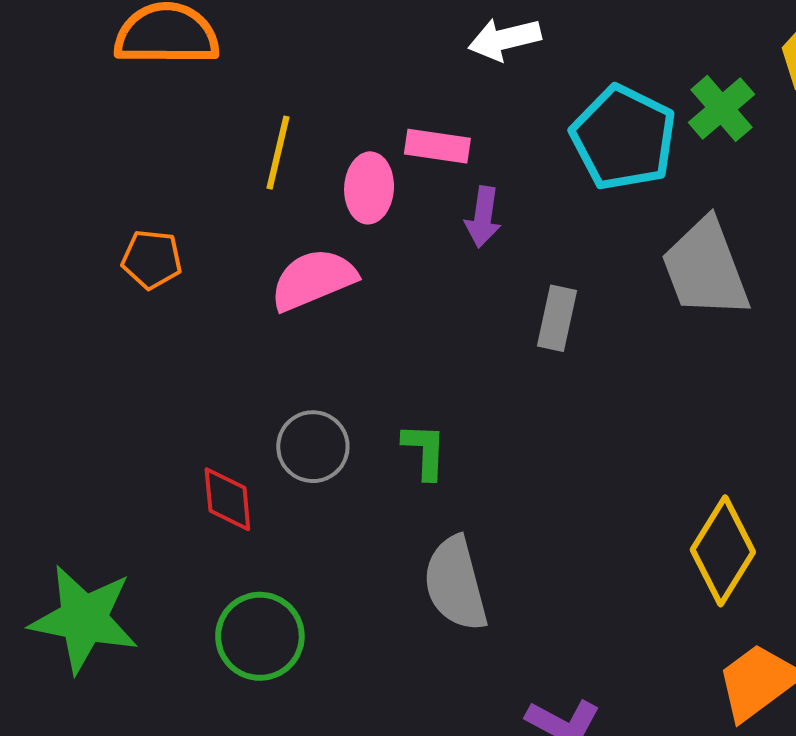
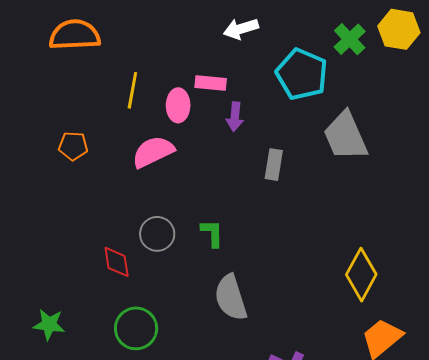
green cross: (722, 108) -> (350, 39), moved
green star: (84, 619) -> (49, 324), size x0.6

